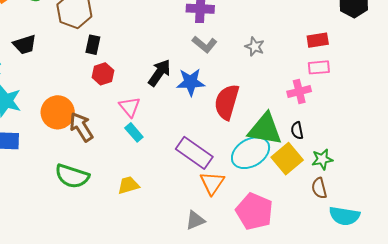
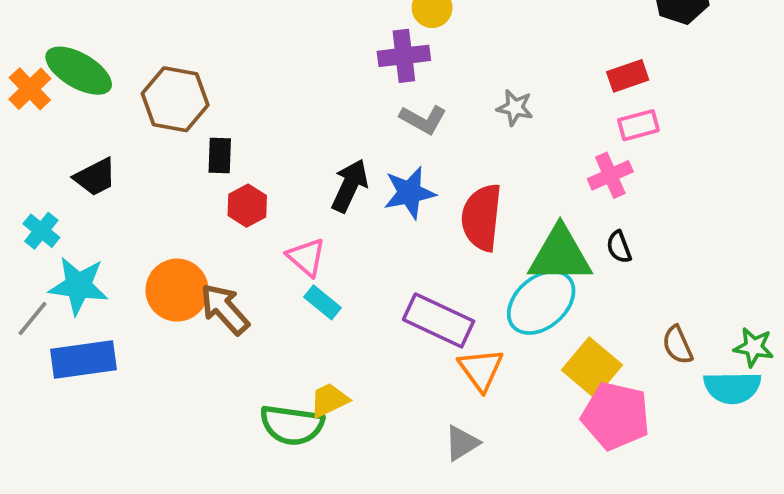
yellow square: (287, 159) -> (592, 367), moved
green star: (322, 159) -> (754, 347), moved, turned 30
green semicircle: (72, 176) -> (292, 425), moved
pink pentagon: (254, 211) -> (616, 416), moved

